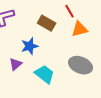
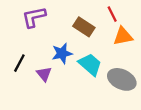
purple triangle: (16, 64) -> (44, 74), turned -32
cyan trapezoid: (45, 74) -> (90, 64), moved

